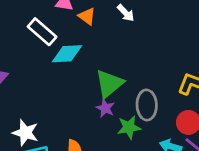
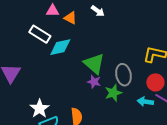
green triangle: (109, 84) -> (94, 64), turned -30
white star: (25, 133) -> (40, 109), turned 30

